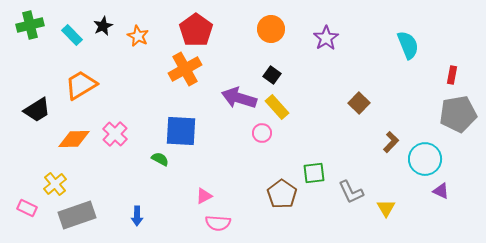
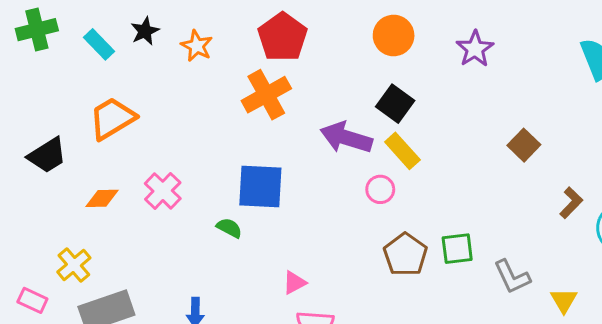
black square: (272, 75) -> (395, 104), size x1.4
orange diamond: (74, 139) -> (102, 198), size x0.7
brown pentagon: (282, 194) -> (405, 255), moved

